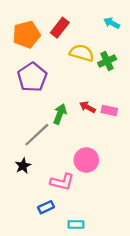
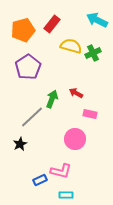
cyan arrow: (112, 23) -> (97, 20), size x1.5
pink rectangle: (109, 111) -> (90, 114), moved
pink L-shape: (62, 182) -> (61, 171), moved

